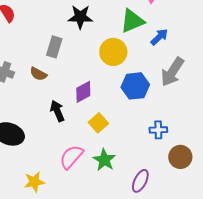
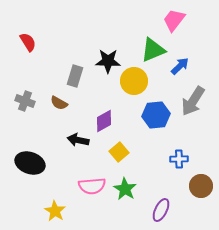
black star: (80, 17) -> (108, 61), moved
black arrow: (57, 111) -> (78, 140), turned -55
pink semicircle: (71, 157) -> (92, 186), turned -136
yellow star: (34, 182) -> (55, 211), turned -30

